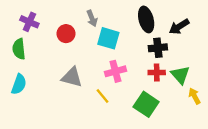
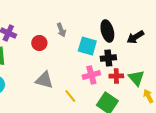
cyan square: (108, 38) -> (87, 46), moved
black cross: (158, 48) -> (108, 58), moved
pink cross: (115, 71) -> (91, 75), moved

